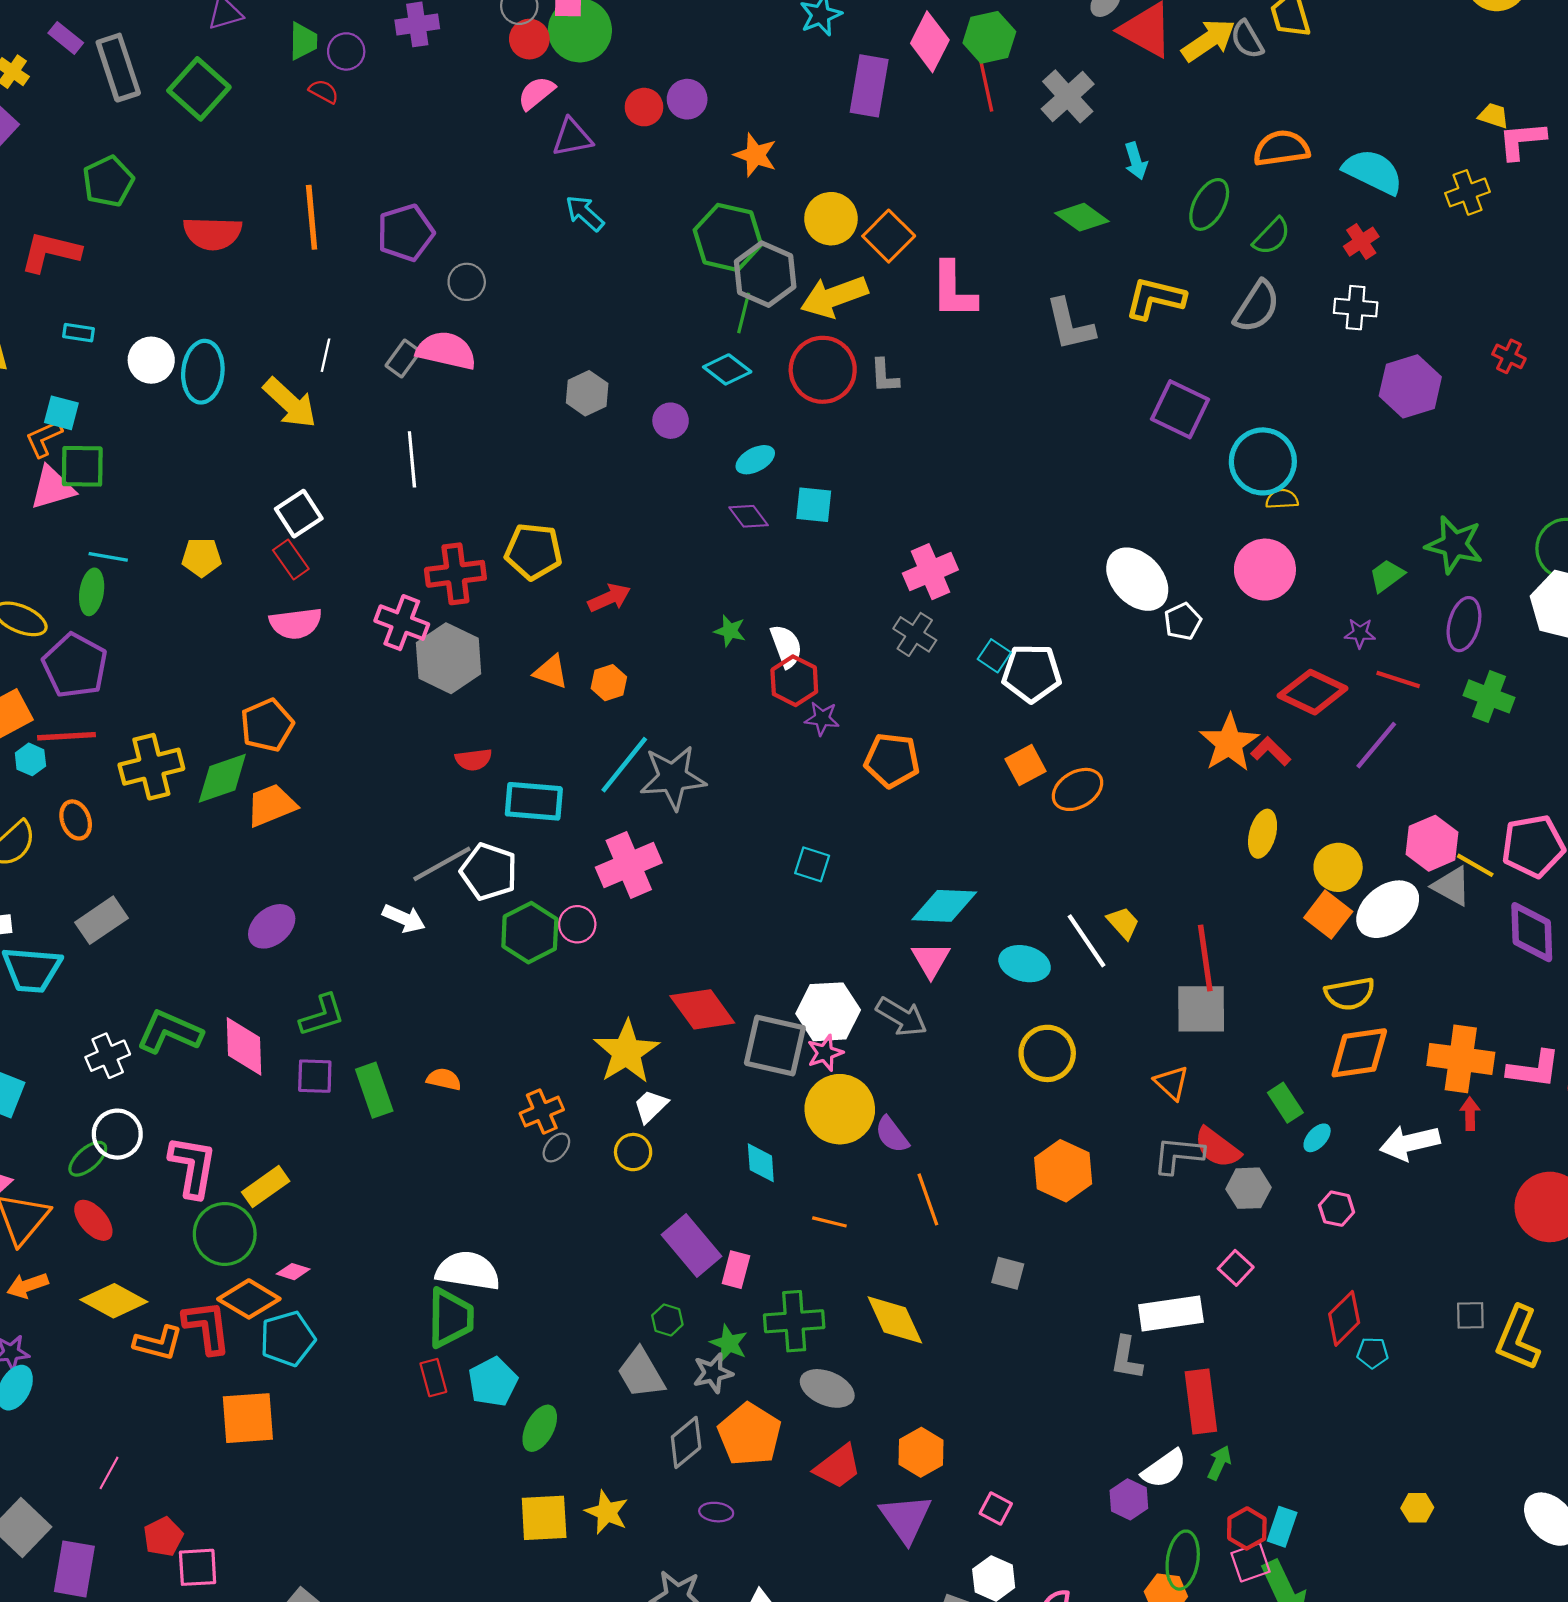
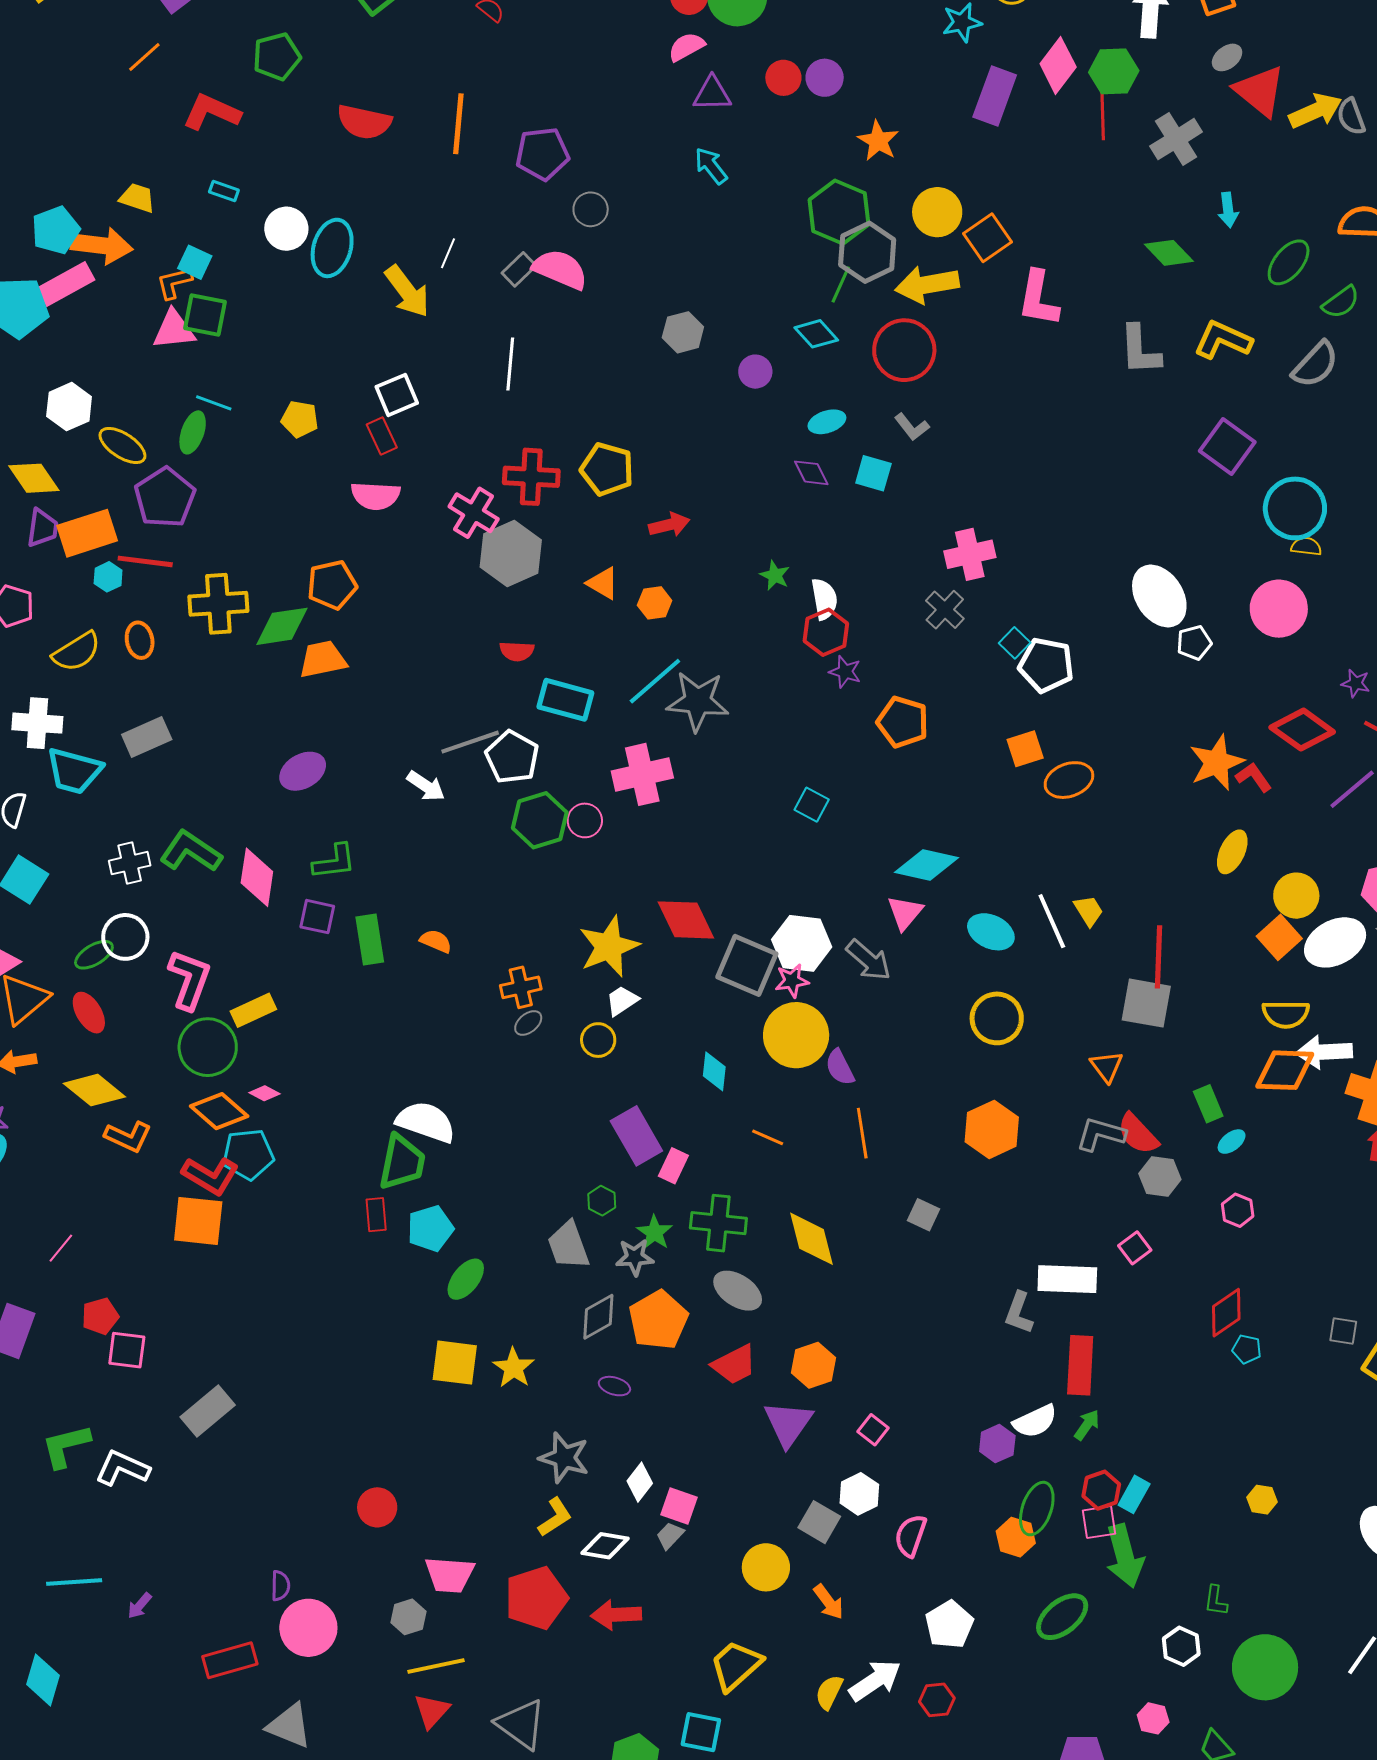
gray L-shape: (885, 376) -> (912, 427), moved, turned -45
white arrow: (1410, 1143) -> (1324, 1052), moved
red L-shape: (207, 1327) -> (210, 1176), moved, turned 118

